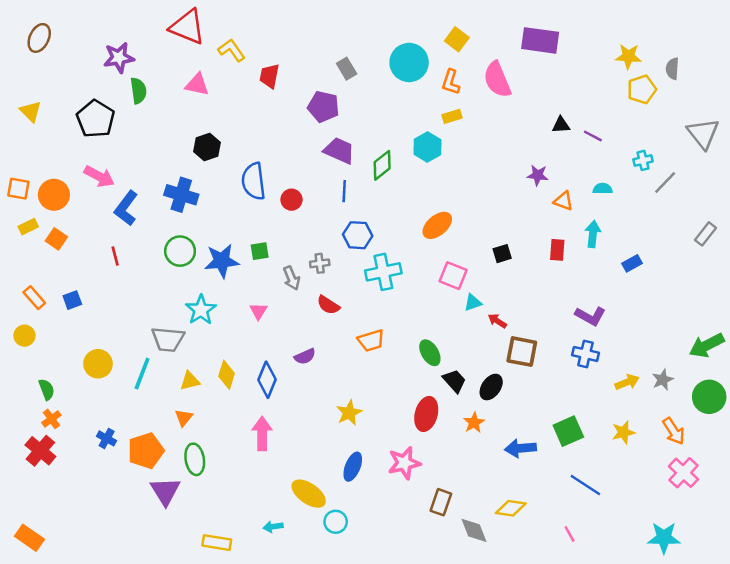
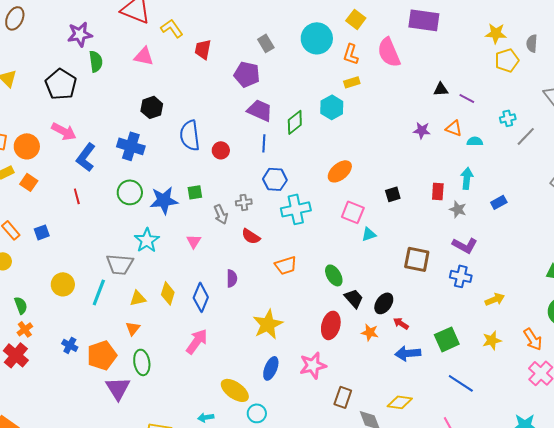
orange triangle: (563, 201) -> (454, 128), moved
red arrow: (497, 321) -> (401, 323), moved
brown square: (522, 352) -> (417, 259), moved
purple semicircle: (305, 356) -> (232, 278), turned -66
gray star: (663, 380) -> (458, 209), moved, turned -30
yellow star: (349, 413) -> (268, 324), size x1.4
orange star: (474, 423) -> (370, 332), turned -30
pink arrow: (262, 434) -> (197, 341), turned 36

